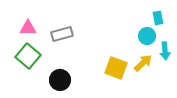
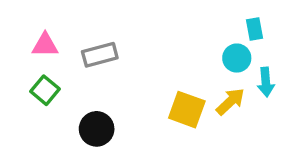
green square: (28, 56) -> (45, 90), size x0.7

